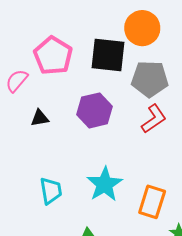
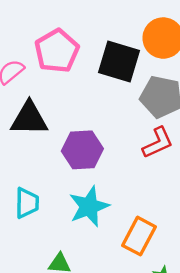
purple hexagon: (95, 110) -> (82, 150), moved
black triangle: (40, 118) -> (29, 119), size x1.8

